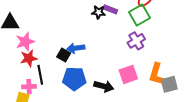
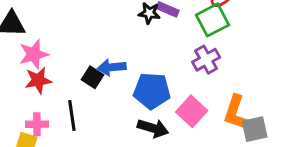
pink square: (128, 74) -> (192, 111), turned -30
black line: (40, 75) -> (72, 116), moved
blue pentagon: (74, 79) -> (152, 91), moved

